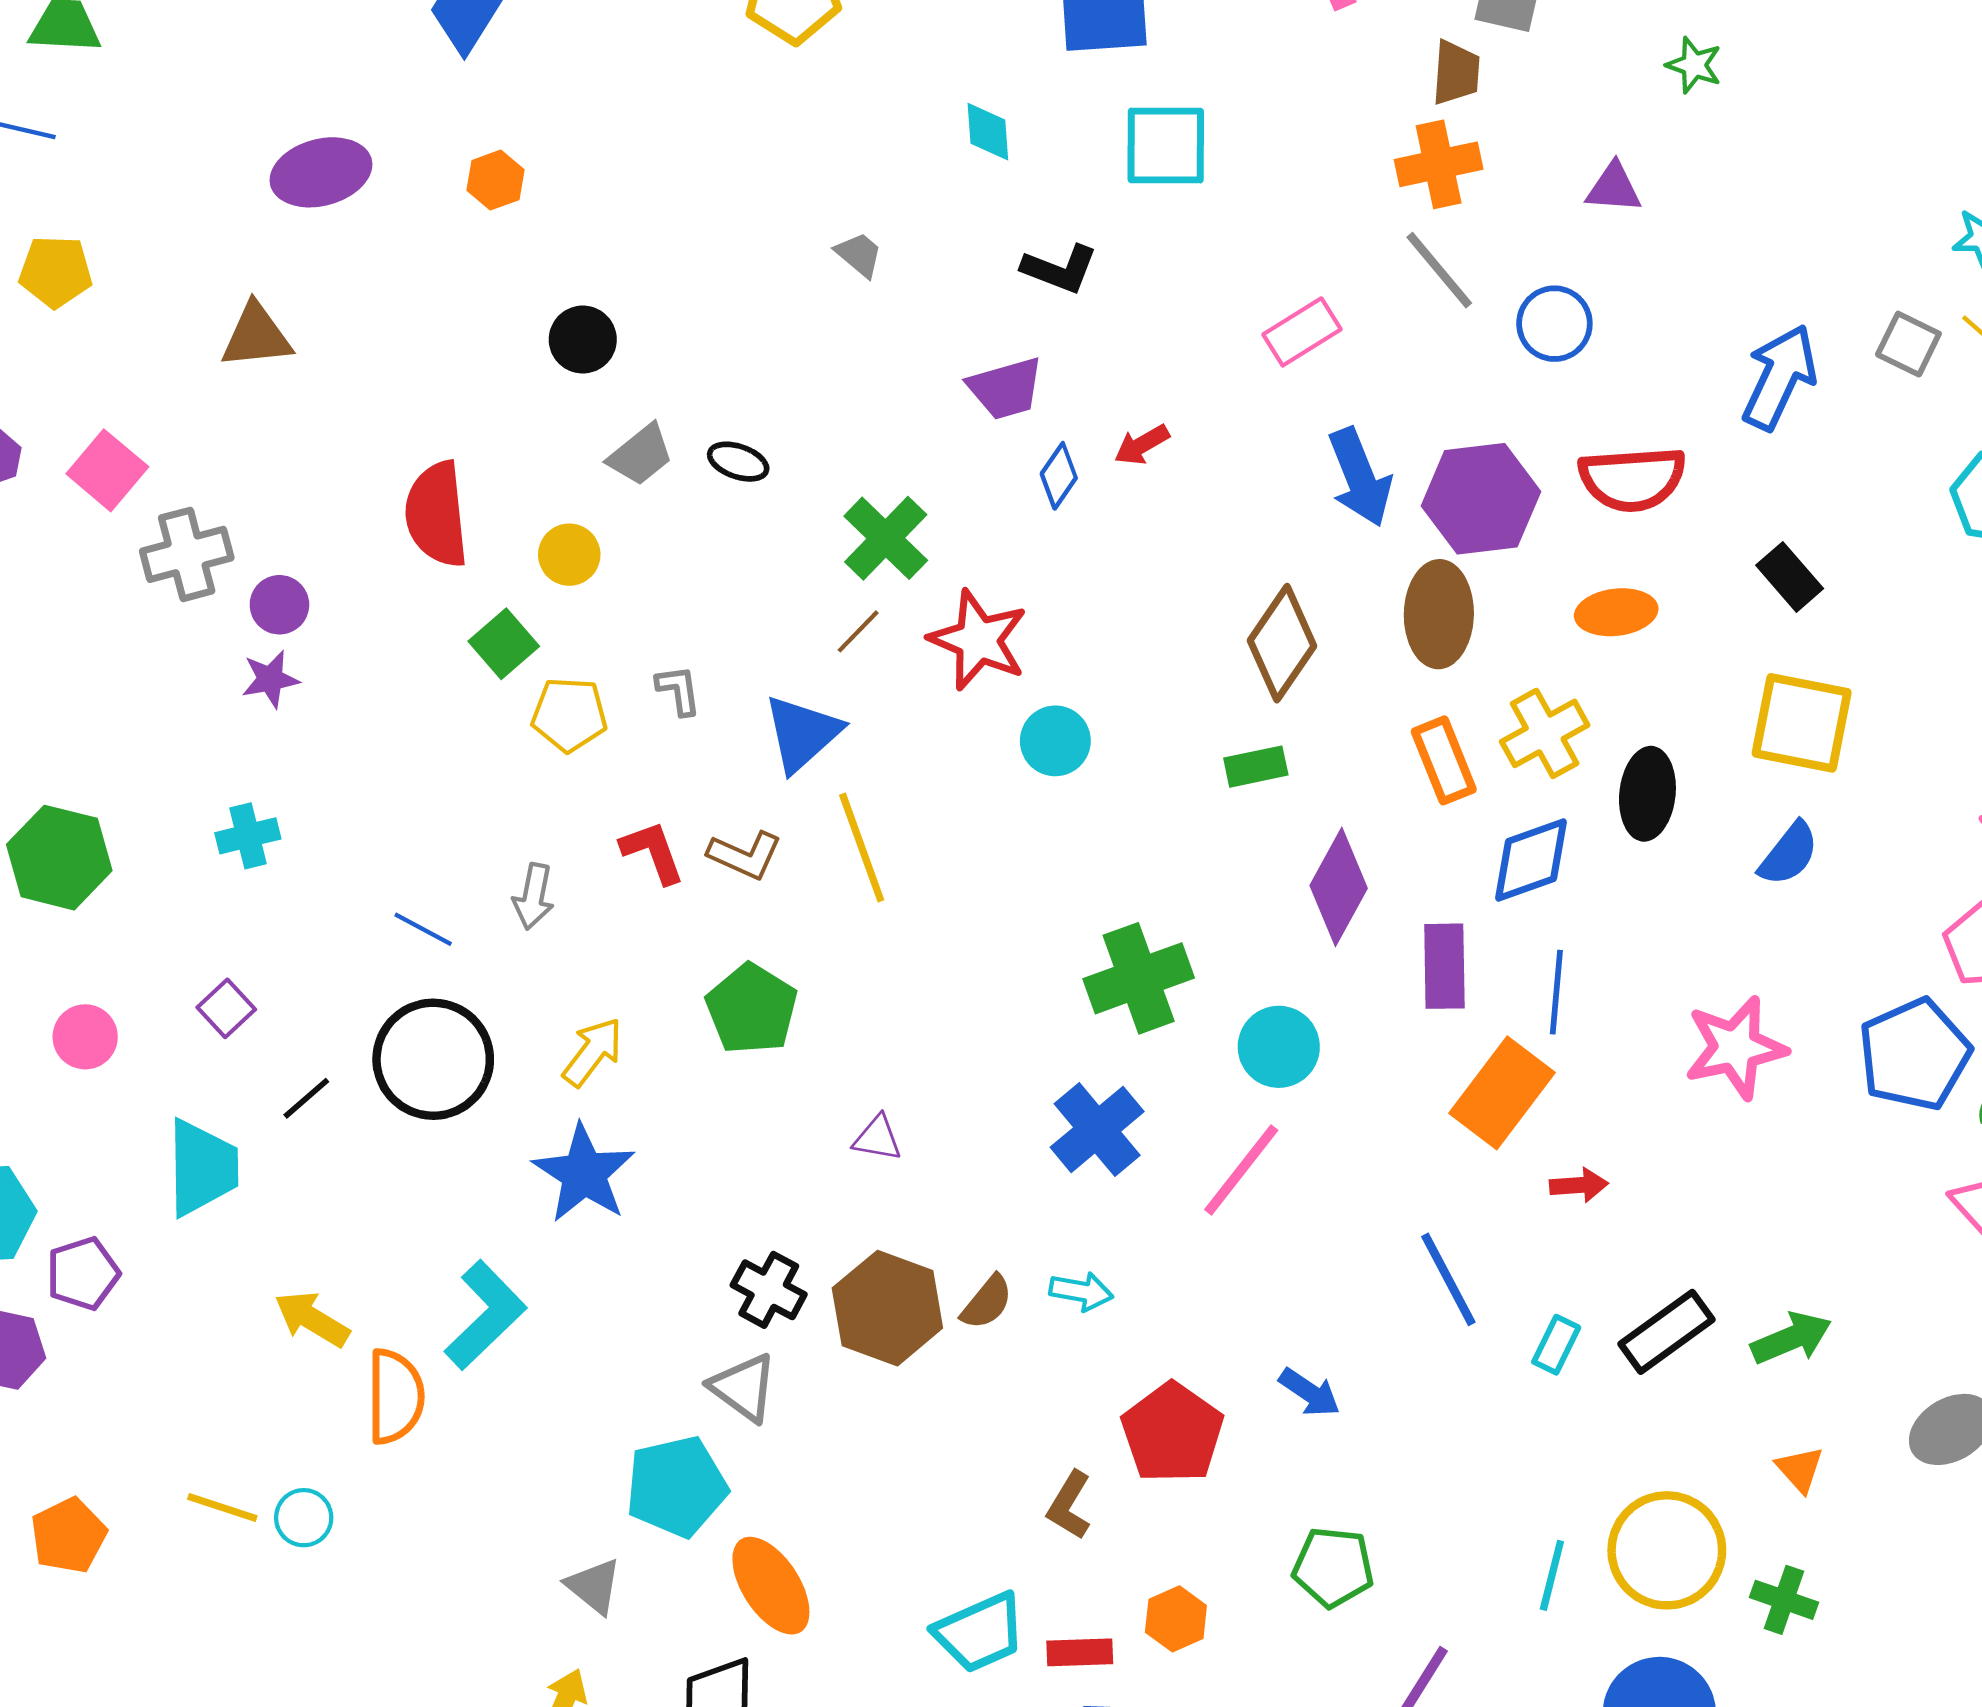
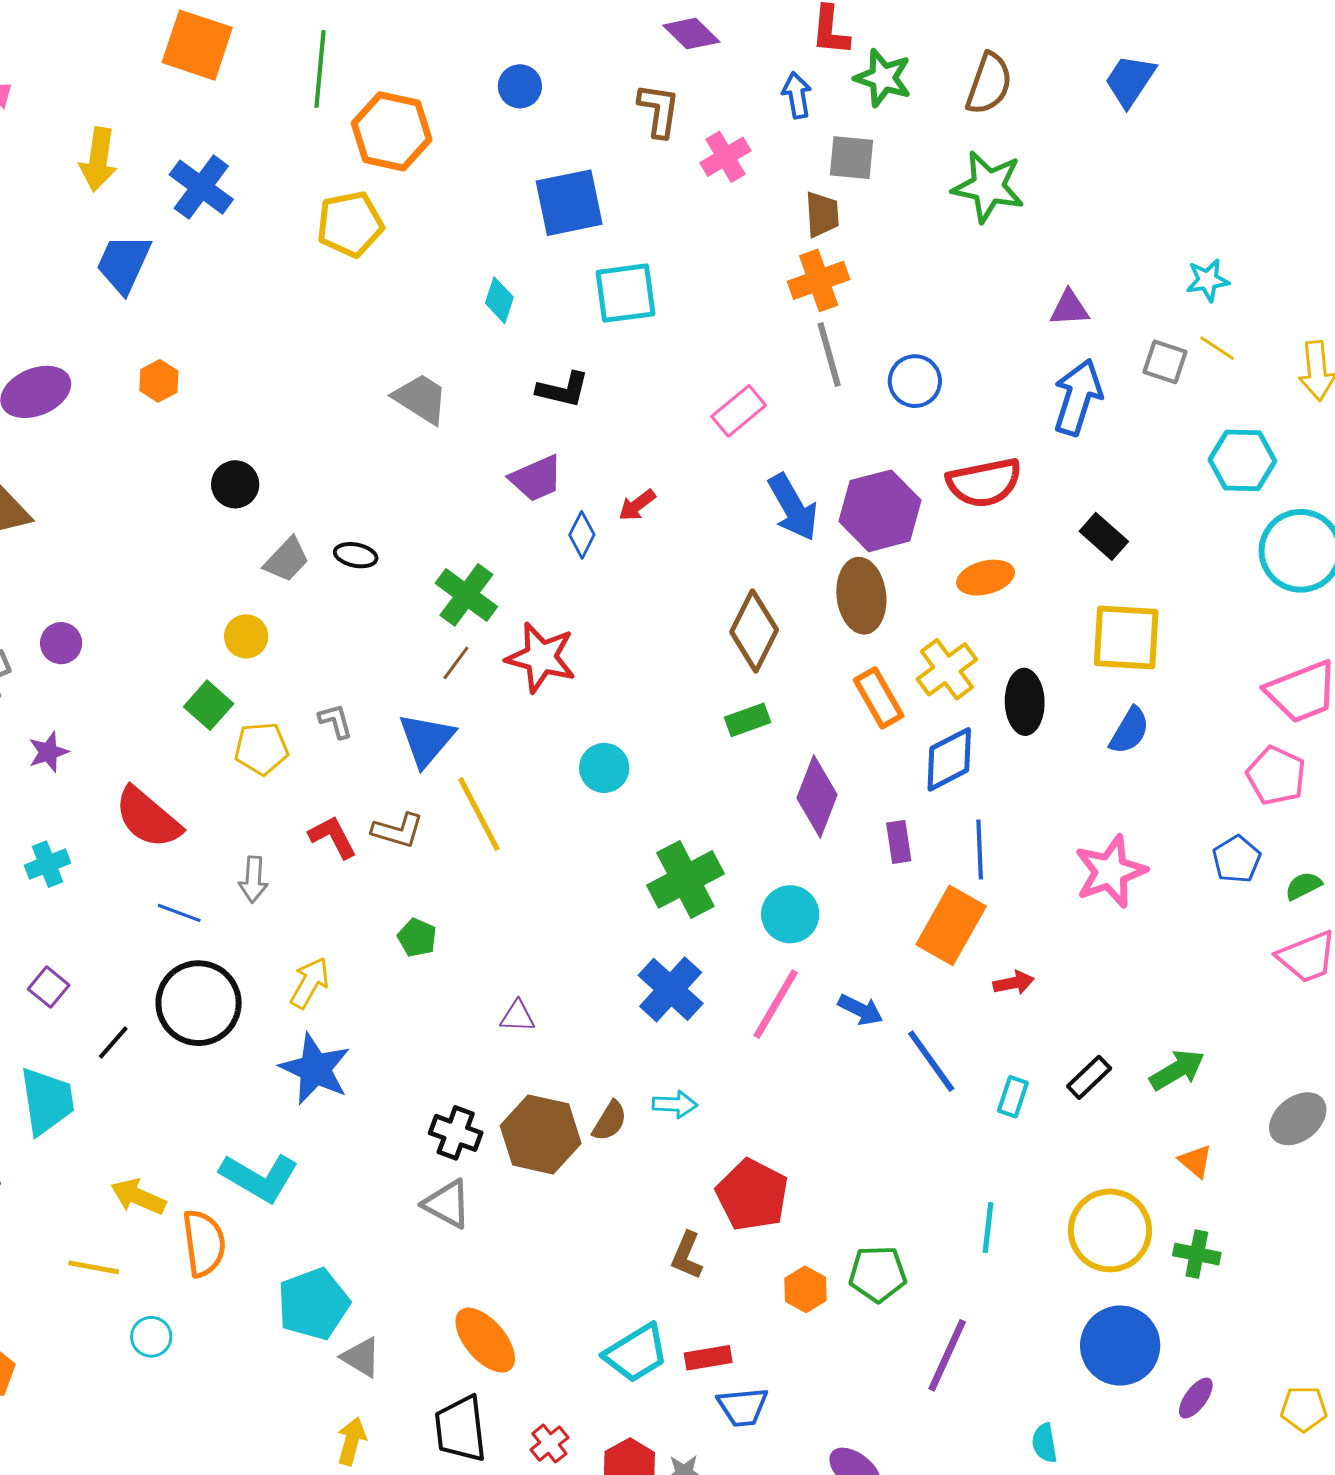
green star: (1694, 65) -> (988, 187), size x1.8
cyan diamond: (988, 132) -> (499, 300), turned 30
purple triangle: (1614, 188) -> (1069, 308), moved
gray trapezoid: (859, 255) -> (421, 399), size x1.6
gray line: (1439, 270) -> (829, 354), turned 32
red semicircle: (437, 514) -> (148, 818), moved, turned -36
purple circle: (279, 605) -> (61, 643), moved
cyan circle: (1055, 741) -> (604, 768), moved
purple rectangle: (1444, 966) -> (899, 842), size x0.7
green pentagon: (752, 1009) -> (417, 938), size x0.6
blue pentagon: (1914, 1054) -> (1237, 859), size x0.6
cyan L-shape: (485, 1315) -> (259, 1178), turned 82
black rectangle: (1667, 1332) -> (1089, 1077), size x0.7
blue arrow: (1310, 1392) -> (861, 1010), moved
cyan pentagon: (676, 1487) -> (313, 1304), moved
yellow line: (222, 1508) -> (94, 1267), moved
cyan line: (1552, 1575) -> (988, 1228), moved
orange hexagon: (1176, 1619) -> (806, 1289), moved

